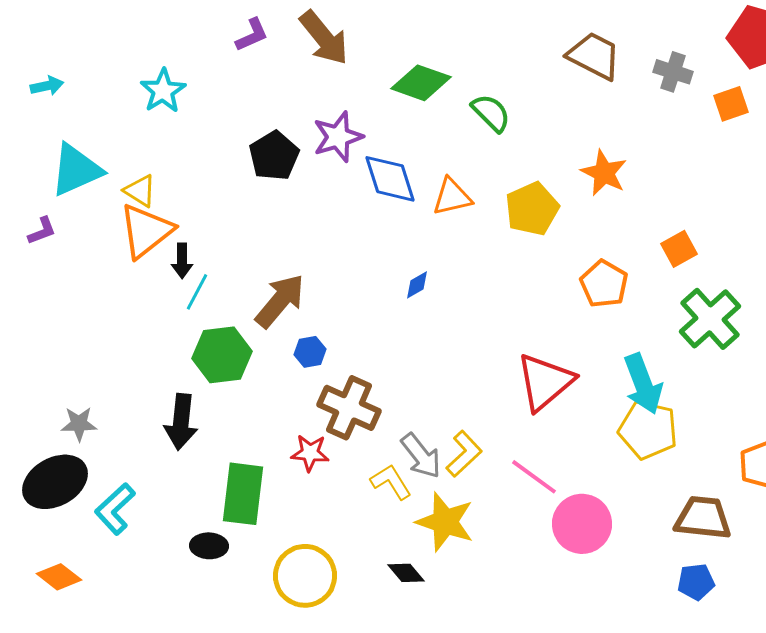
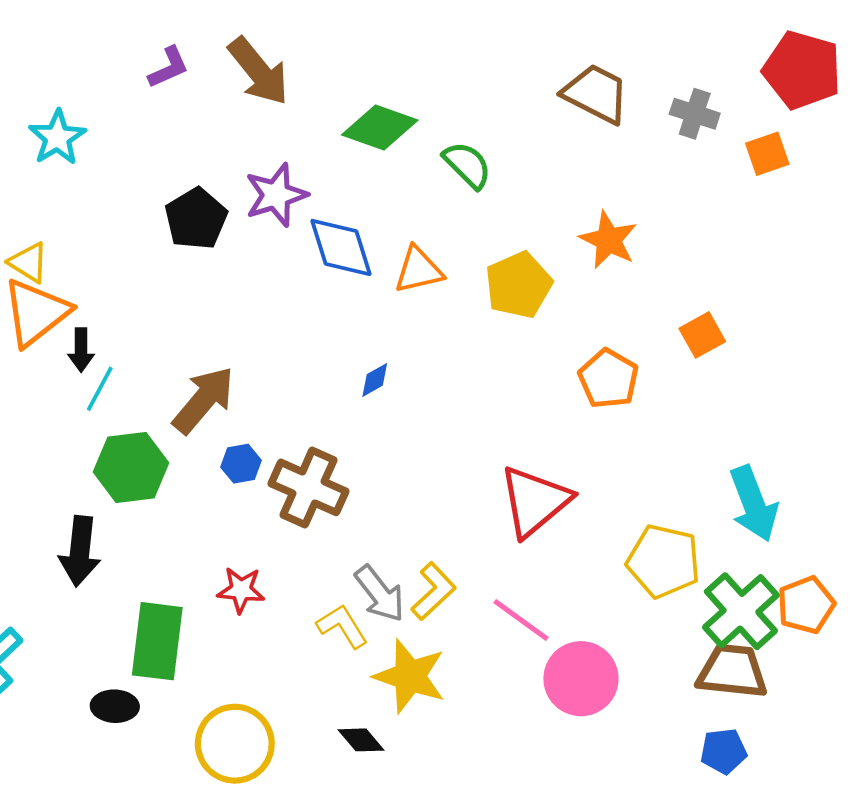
green cross: (710, 319) -> (741, 611), moved
cyan arrow: (643, 384) -> (753, 504), moved
brown cross: (349, 408) -> (309, 487), moved

